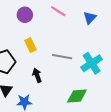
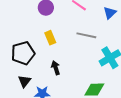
gray line: (62, 57) -> (86, 35), moved

